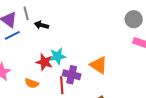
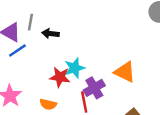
gray line: (26, 13) -> (30, 22), turned 32
purple cross: (72, 75) -> (94, 88), turned -36

